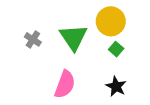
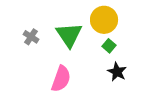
black star: (116, 86) -> (117, 72), moved

